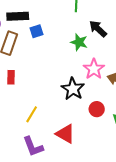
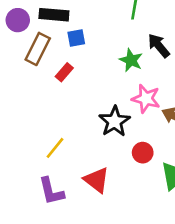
pink star: (94, 69) -> (146, 99), turned -30
red rectangle: (11, 77) -> (64, 72), moved, turned 32

